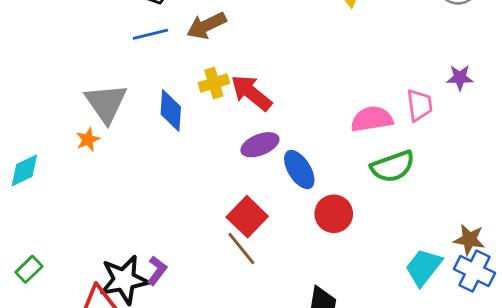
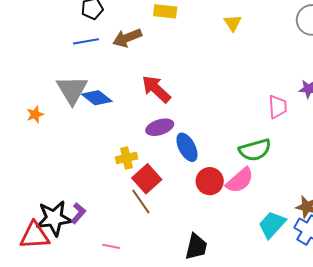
yellow cross: (214, 83) -> (127, 158), moved
gray triangle: (106, 103) -> (72, 90), moved
blue diamond: (171, 111) -> (97, 98), turned -60
pink semicircle: (372, 119) -> (240, 180), moved, turned 144

